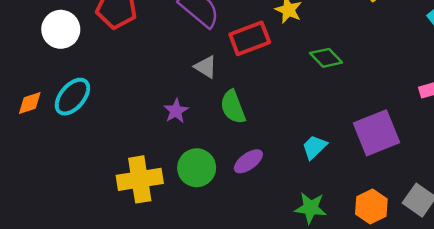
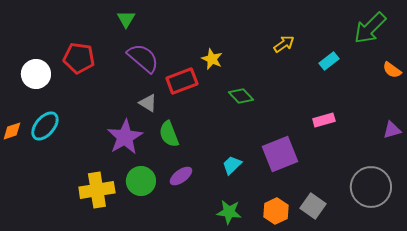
purple star: (176, 111) -> (125, 137), size x1.8

